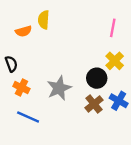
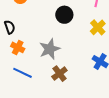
black circle: (97, 78) -> (64, 15), moved
brown cross: (94, 104) -> (59, 74), moved

